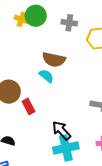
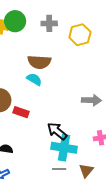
red rectangle: (28, 106) -> (21, 112), turned -35
cyan cross: (66, 148) -> (64, 148), turned 30

